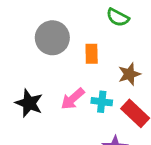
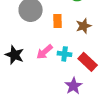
brown star: (129, 74) -> (84, 26), moved

